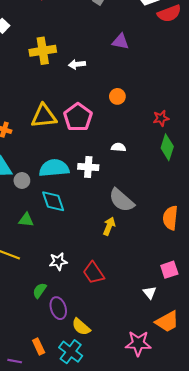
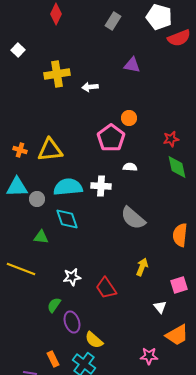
yellow triangle: (44, 116) -> (50, 150), moved
pink pentagon: (78, 117) -> (111, 138), moved
green diamond: (167, 147) -> (177, 167), turned -30
yellow arrow: (109, 226) -> (142, 267), moved
pink star: (138, 343) -> (149, 356), size x0.7

